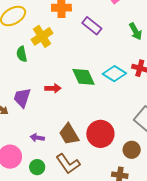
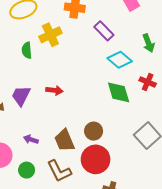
cyan diamond: (114, 74) -> (120, 60), moved
green diamond: (84, 77) -> (119, 92), moved
red circle: (100, 134) -> (96, 159), moved
brown circle: (132, 150) -> (94, 131), moved

